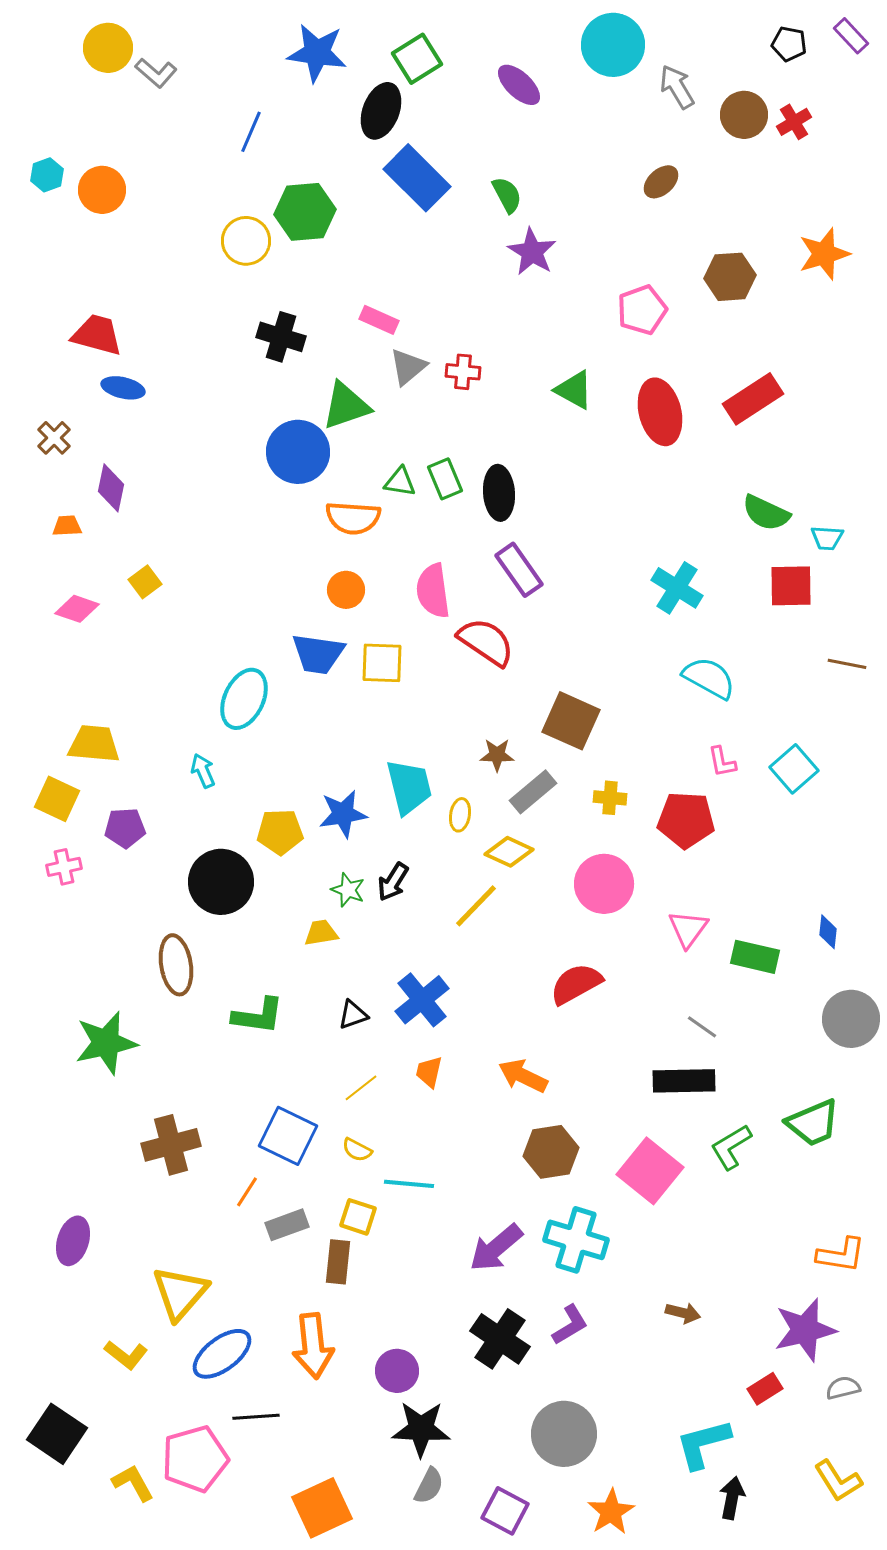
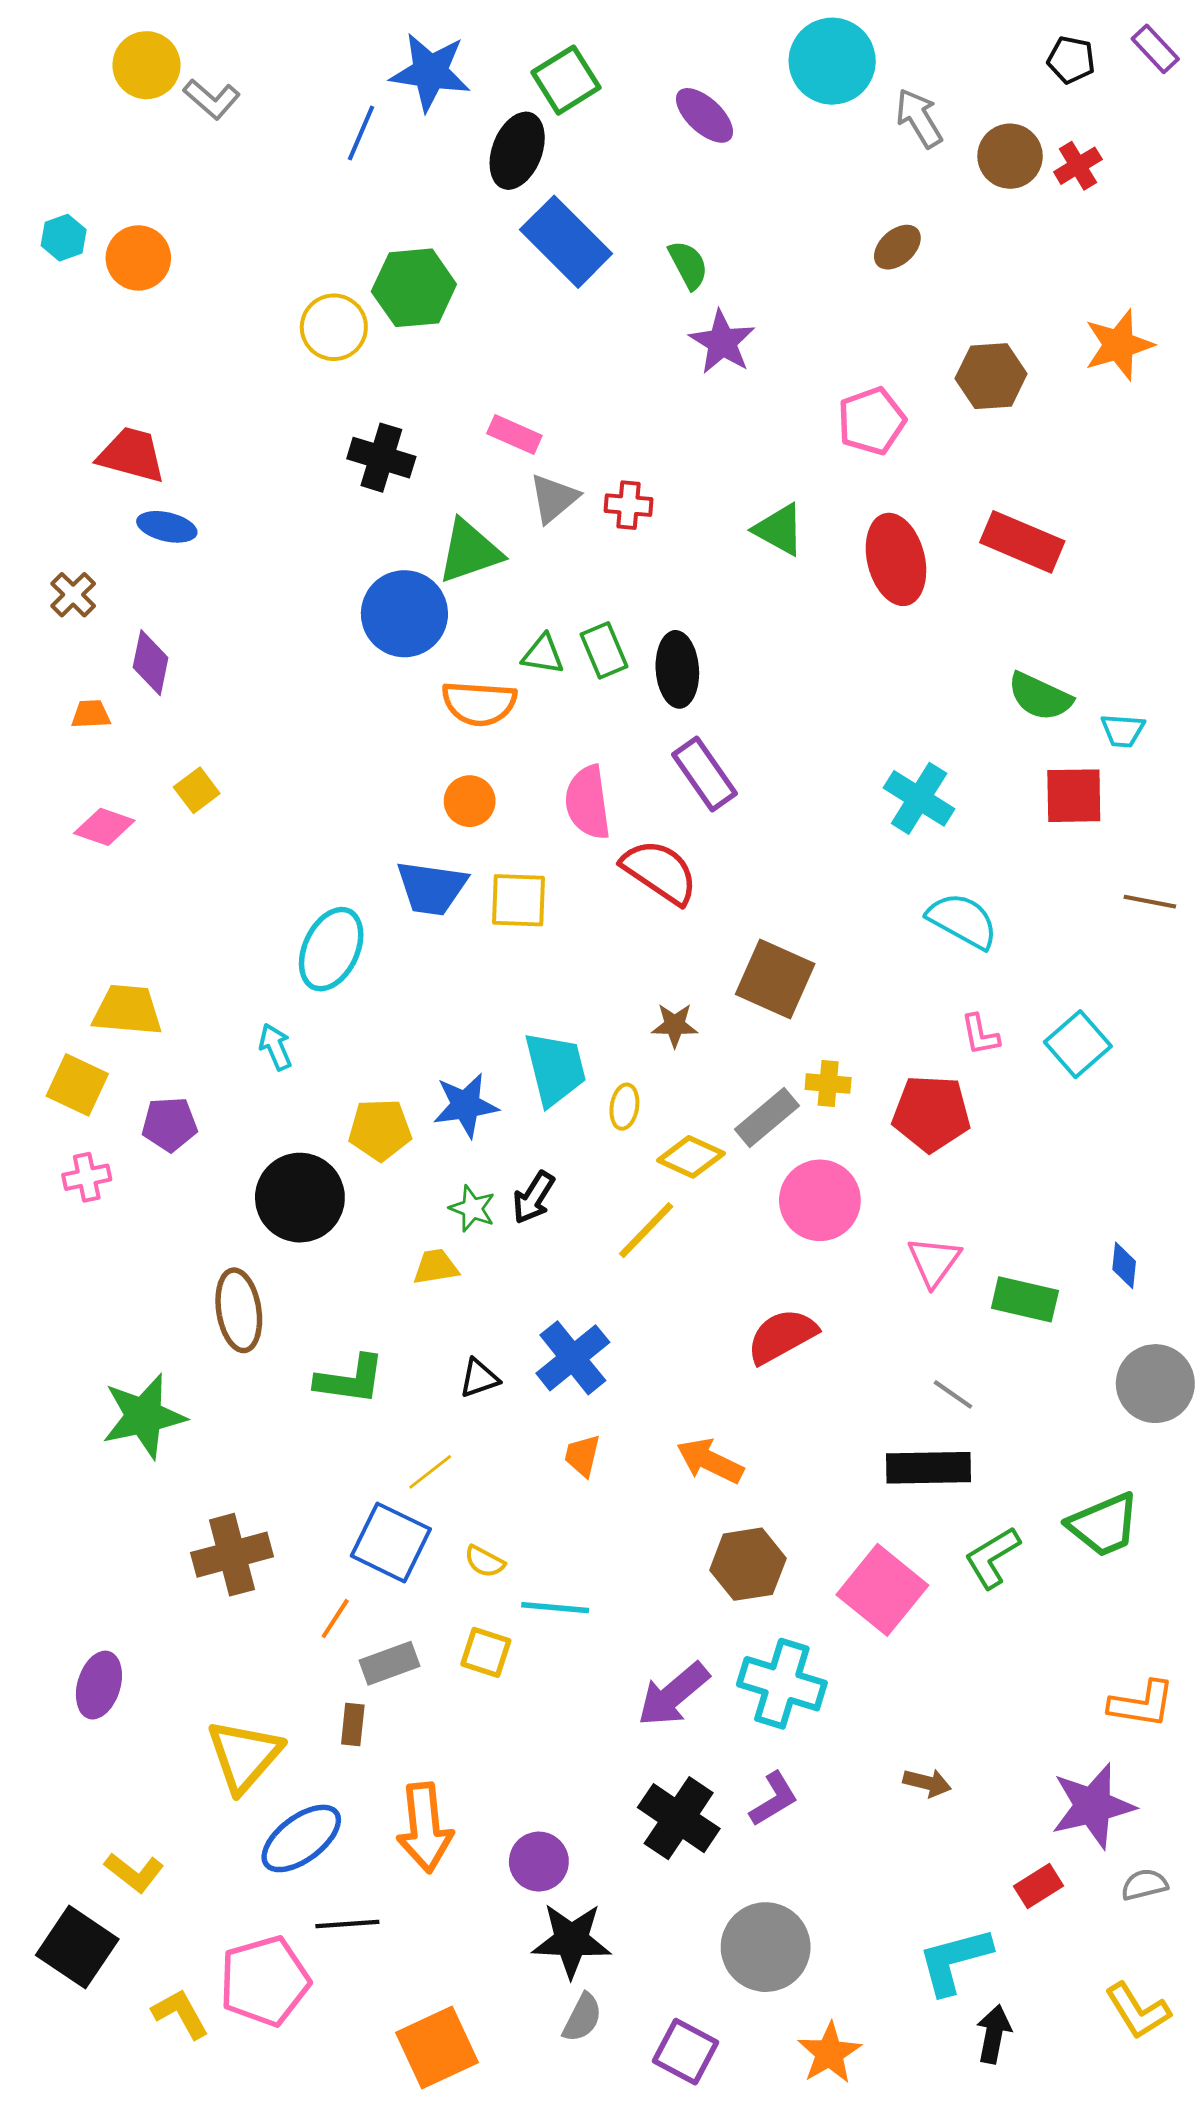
blue line: (251, 132) -> (361, 133), moved
red rectangle: (753, 399) -> (1022, 542), turned 56
gray rectangle: (533, 792) -> (767, 1117), moved
yellow line: (361, 1088) -> (430, 1472), moved
brown rectangle: (338, 1262) -> (353, 1724), moved, size x0.7
yellow L-shape: (126, 1355) -> (134, 1872), moved

